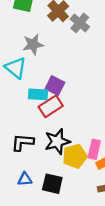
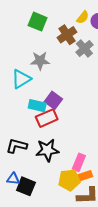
cyan triangle: (16, 68) -> (21, 79), turned 40
yellow pentagon: (75, 156) -> (69, 180), moved
black square: (52, 184) -> (26, 186), moved

